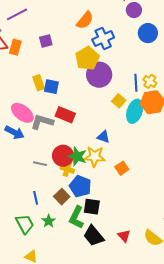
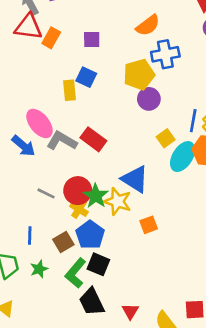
purple circle: (99, 75) -> (149, 99), size x0.7
blue square: (51, 87) -> (86, 77), moved
blue triangle: (103, 137) -> (135, 179), size x1.6

